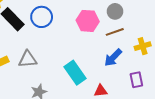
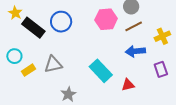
blue arrow: (113, 58) -> (135, 51), turned 48

